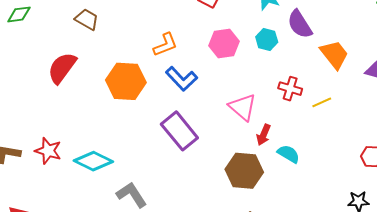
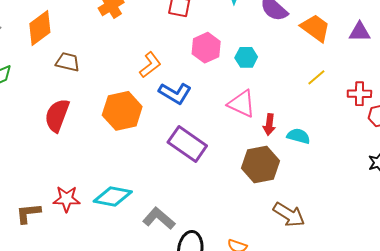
cyan hexagon: (267, 39) -> (246, 57), moved
red cross: (290, 89) -> (359, 94), moved

